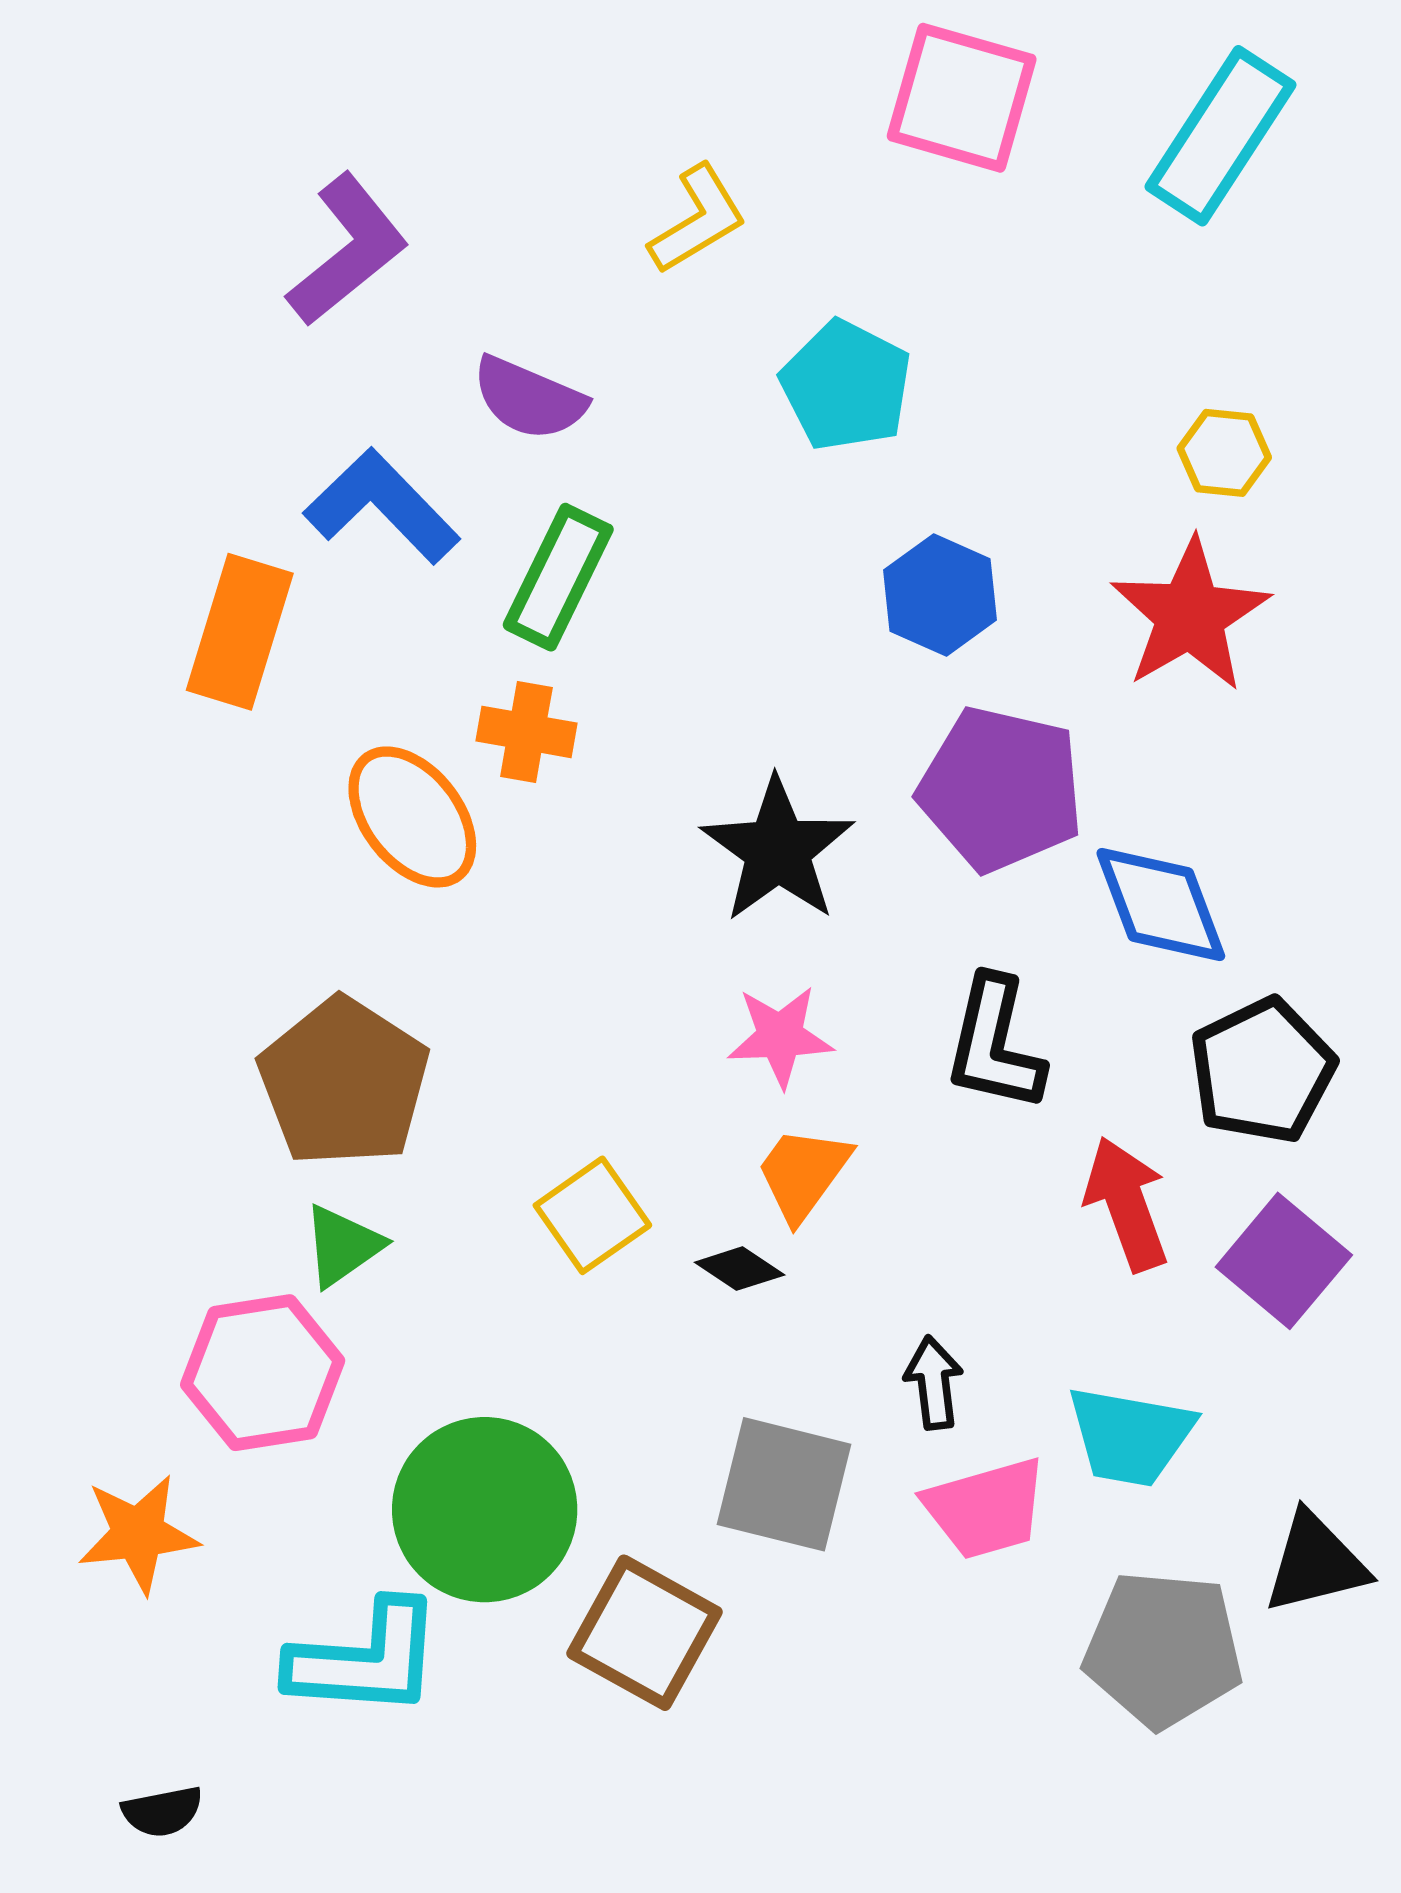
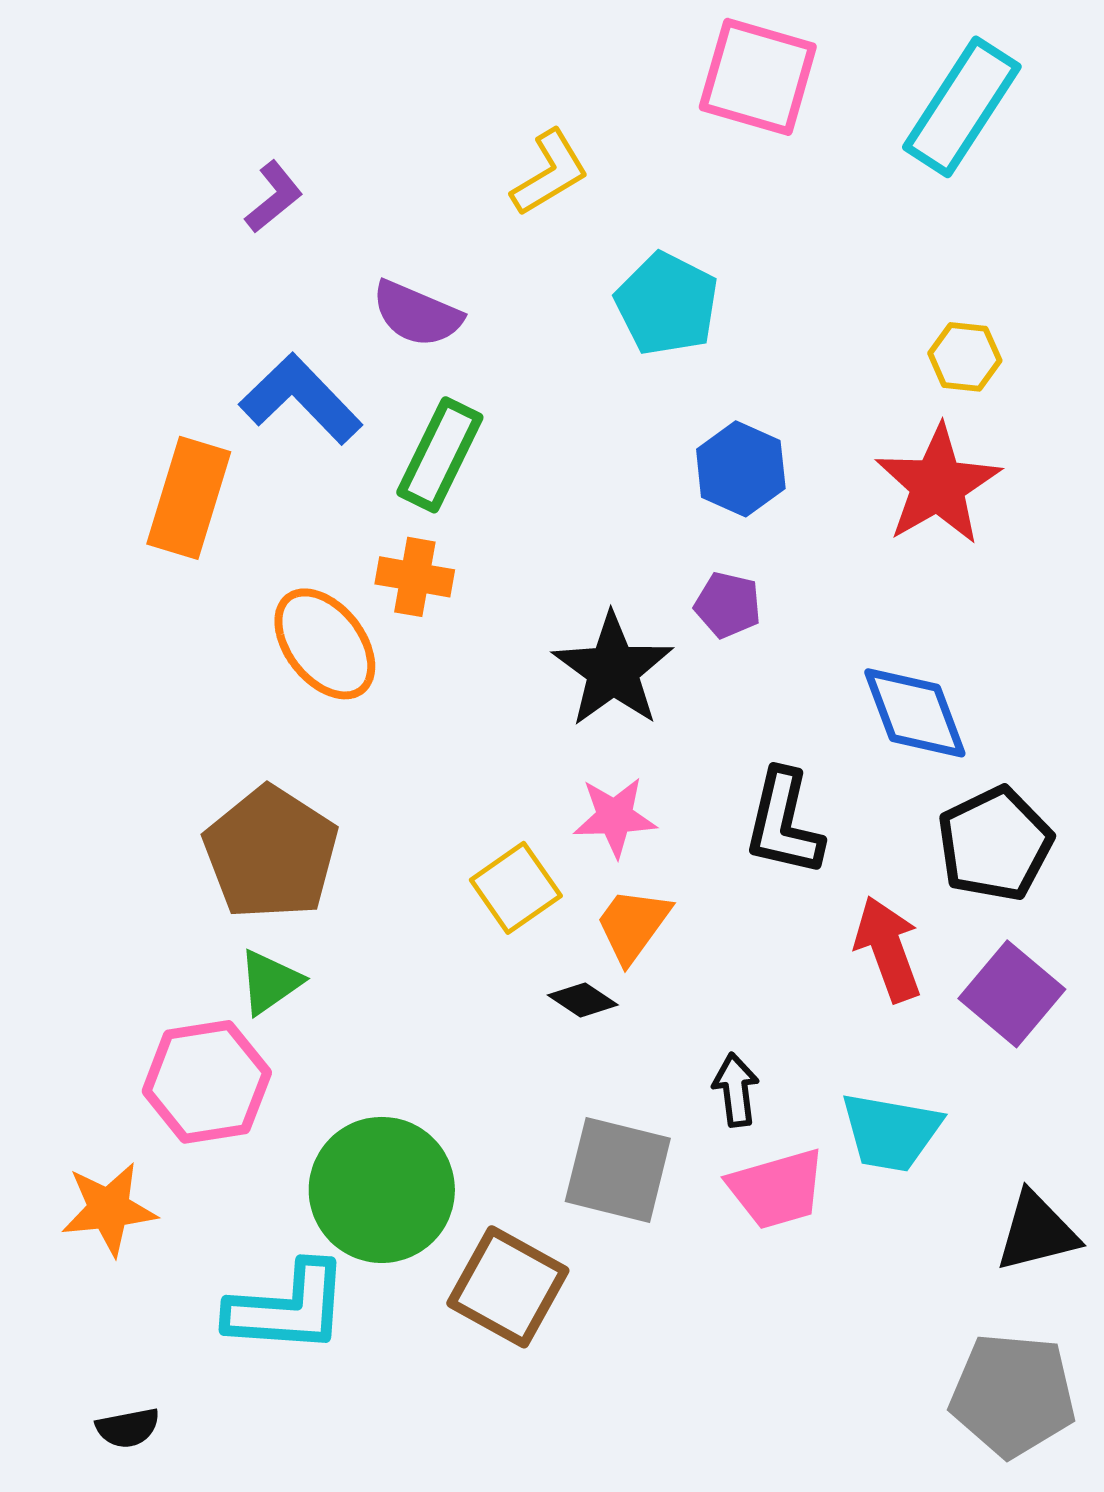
purple L-shape: (348, 250) -> (274, 197), size x0.6
purple pentagon: (1001, 789) -> (728, 605), moved, size x0.5
yellow square: (592, 1215) -> (516, 888), moved
gray pentagon: (1163, 1649) -> (1013, 1395), moved

